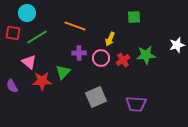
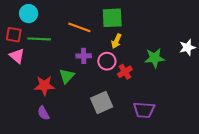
green square: (134, 17) -> (112, 18), moved, size x1.5
green line: (37, 37) -> (39, 39), turned 35
red cross: (123, 60) -> (125, 72), moved
pink triangle: (29, 62) -> (17, 56), moved
purple semicircle: (12, 86) -> (43, 113), moved

